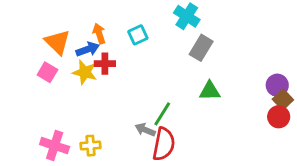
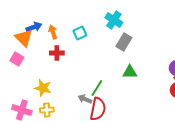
blue arrow: (88, 49) -> (34, 27), moved
yellow star: (85, 72) -> (43, 88), moved

